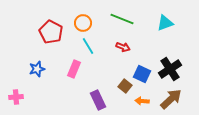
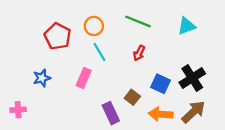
red arrow: (123, 47) -> (139, 53), turned 96
brown square: (125, 86) -> (132, 97), moved
orange arrow: (142, 101) -> (161, 114), size x1.5

